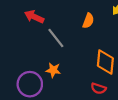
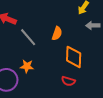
orange semicircle: (88, 21) -> (57, 33), moved

